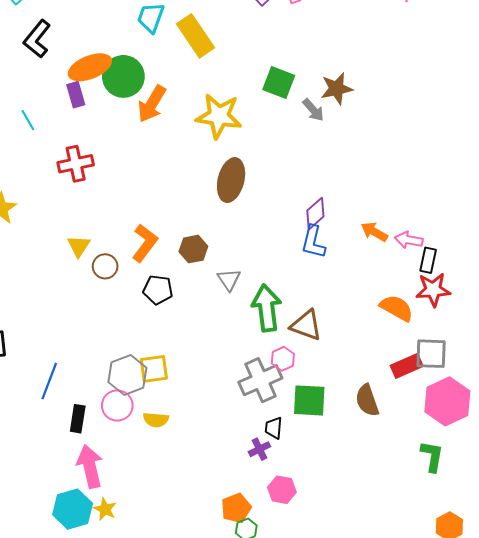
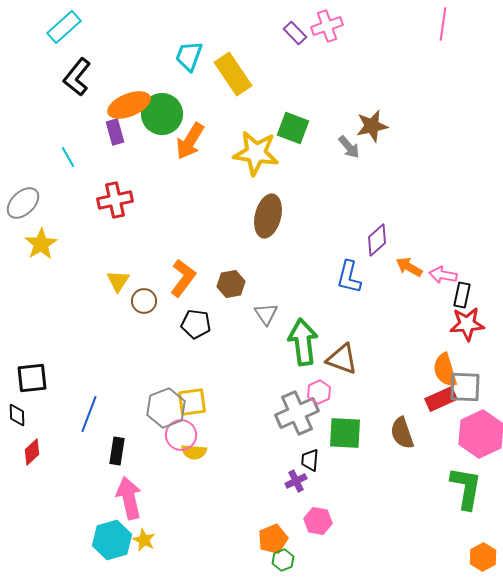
green square: (279, 83) -> (293, 128), moved
purple diamond: (315, 214) -> (377, 240), moved
orange semicircle: (397, 308) -> (445, 370), moved, turned -136
pink circle: (117, 405) -> (181, 435), moved
green L-shape: (432, 456) -> (466, 488), size x1.4

